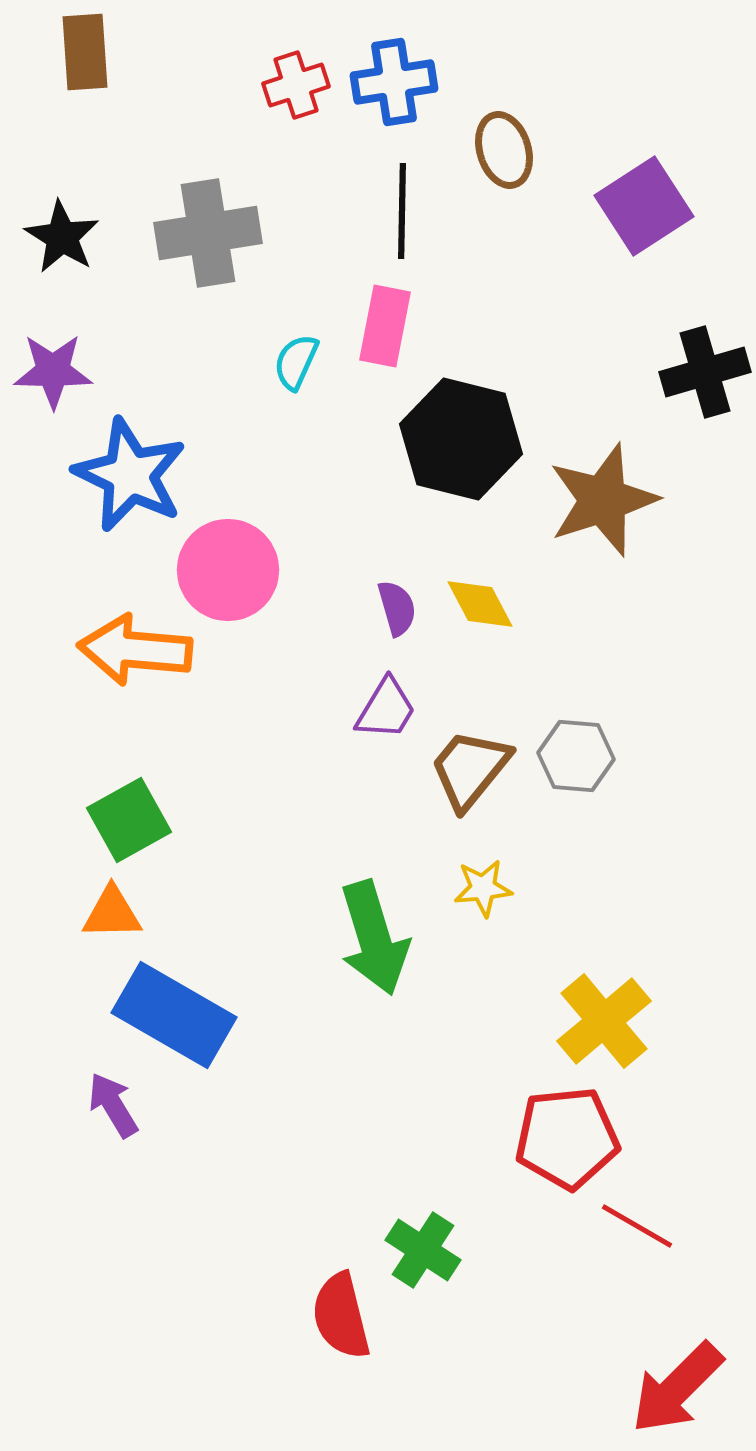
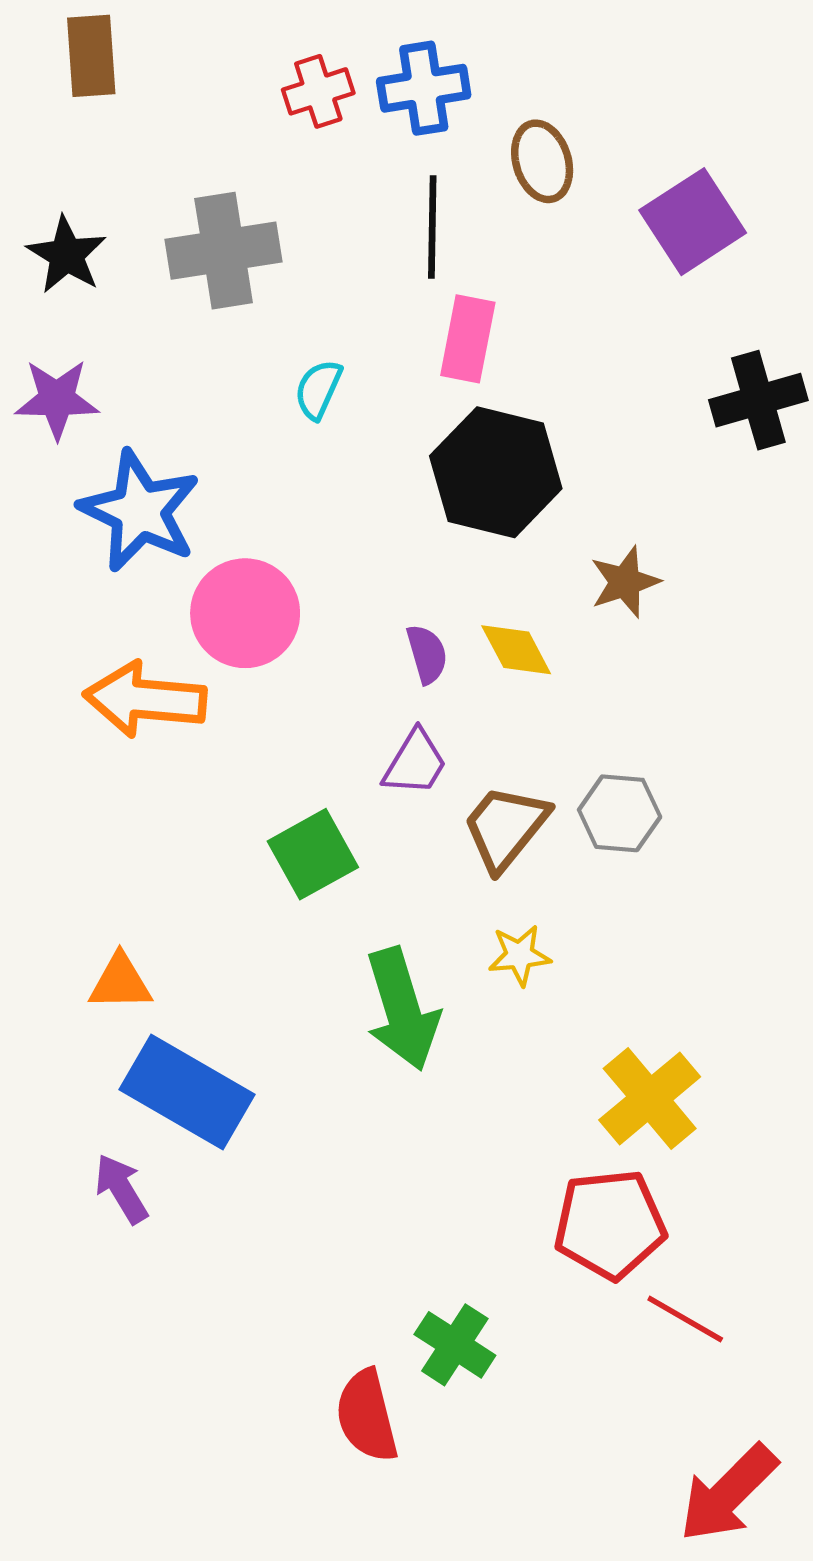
pink rectangle: (385, 326) -> (468, 339), moved
brown star: (603, 500) -> (625, 582), moved, size x0.6
green square: (129, 820) -> (313, 854), moved

